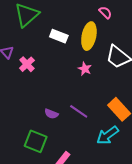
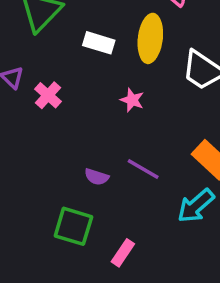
pink star: (85, 69) -> (132, 100), moved

